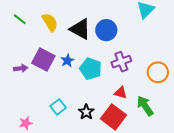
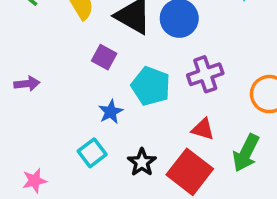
purple square: (43, 59) -> (104, 57), moved, size x0.6
blue star: (67, 61) -> (111, 112), moved
green arrow: (145, 106) -> (246, 153), turned -120

